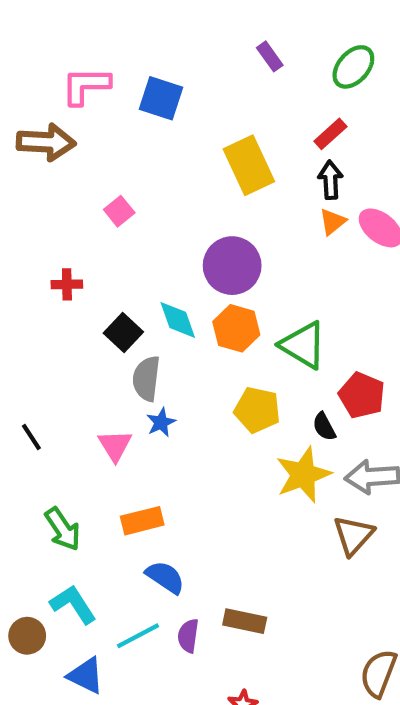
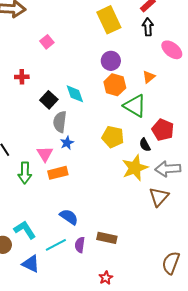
orange triangle: (332, 222) -> (149, 77), moved
purple circle: (232, 266) -> (111, 61), moved, size x0.7
orange hexagon: (236, 328) -> (115, 85), moved
orange rectangle: (142, 521) -> (58, 173), moved
green arrow: (63, 529) -> (25, 173), moved, turned 35

